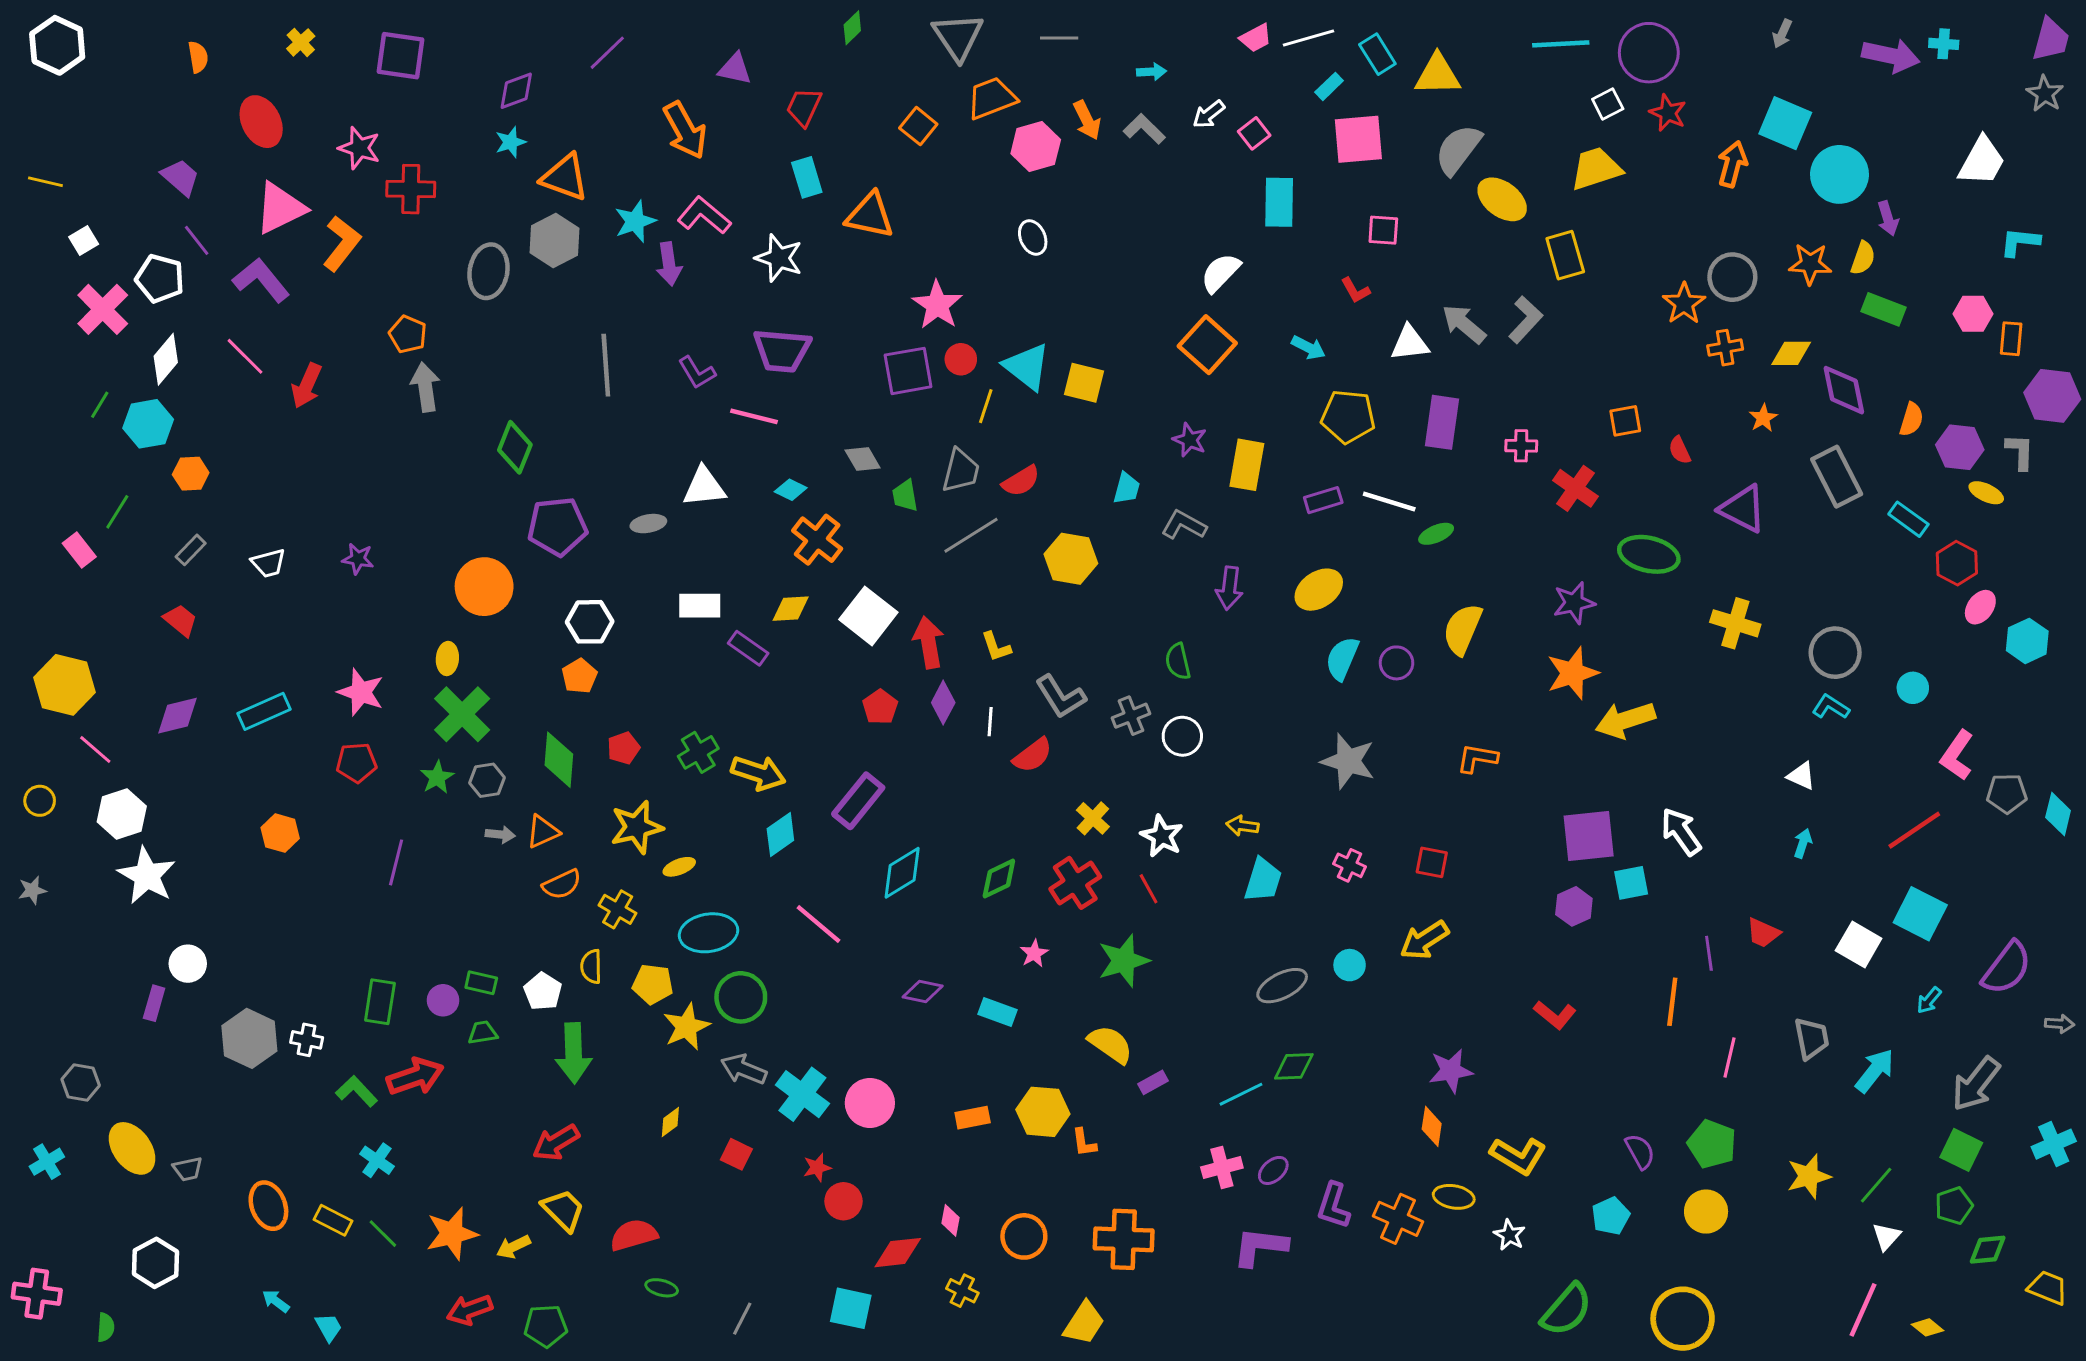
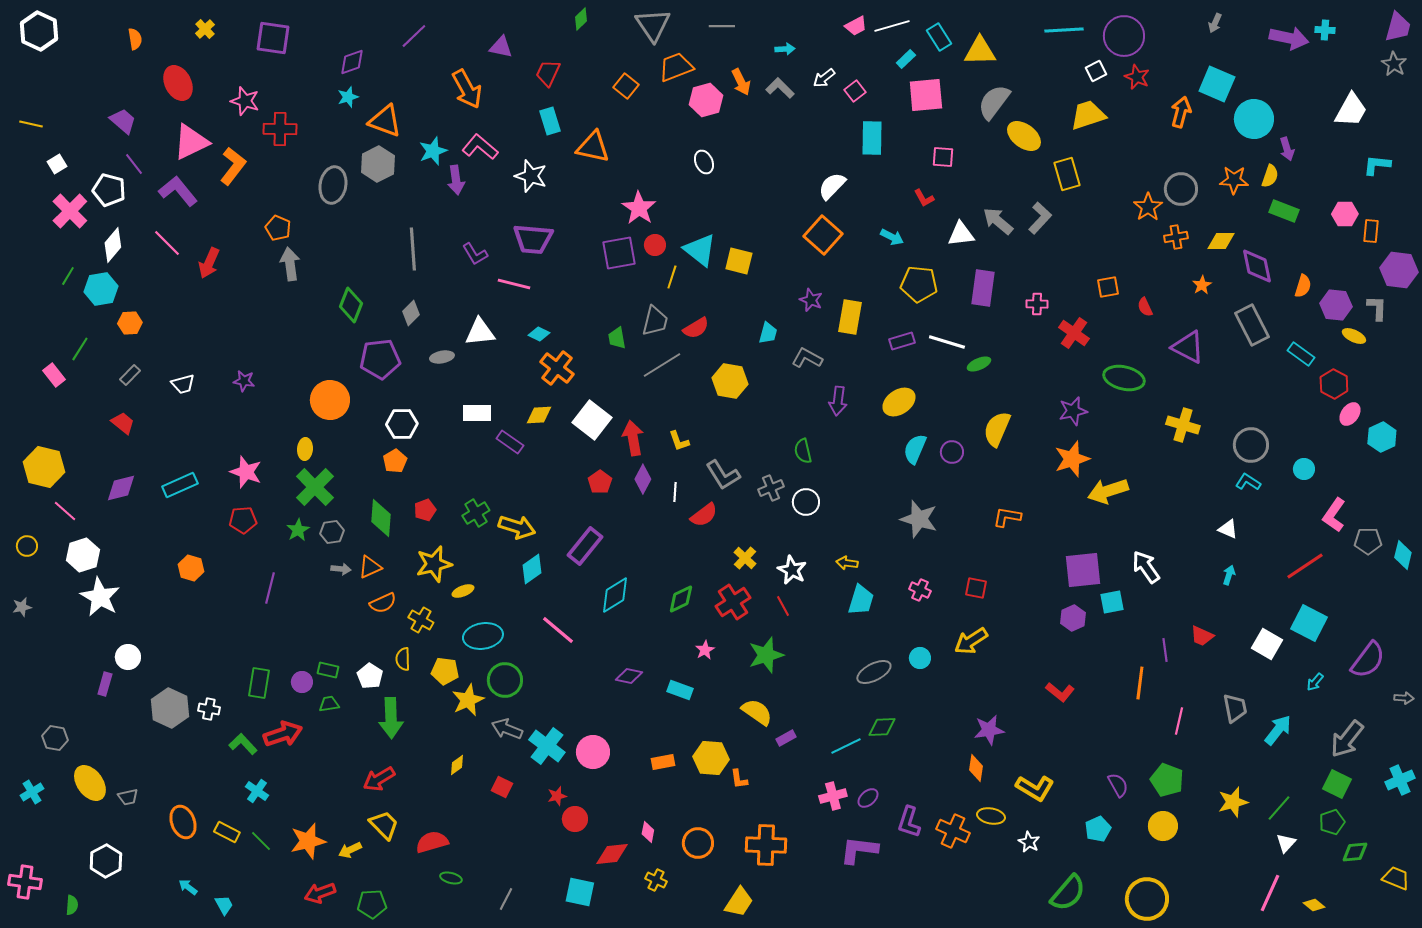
gray diamond: (863, 459) -> (411, 313), moved, turned 75

